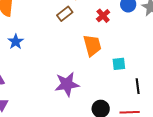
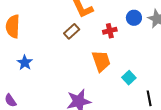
red cross: (103, 16) -> (110, 31), turned 32
cyan square: (119, 64) -> (129, 78), turned -32

